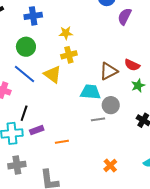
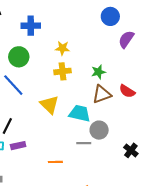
yellow triangle: (53, 74) -> (49, 105), moved
green star: (138, 86) -> (98, 72), moved
orange line: (62, 142) -> (55, 162), moved

